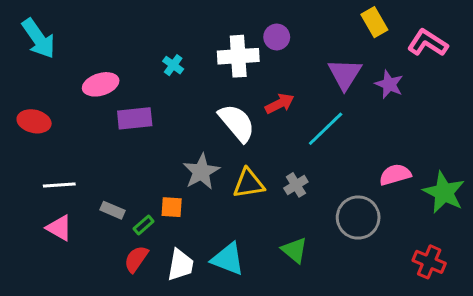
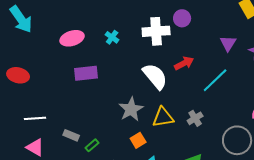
purple triangle: (345, 74) -> (228, 43), size x0.7
pink ellipse: (101, 84) -> (72, 38), moved
orange square: (172, 207) -> (138, 140), moved, turned -35

